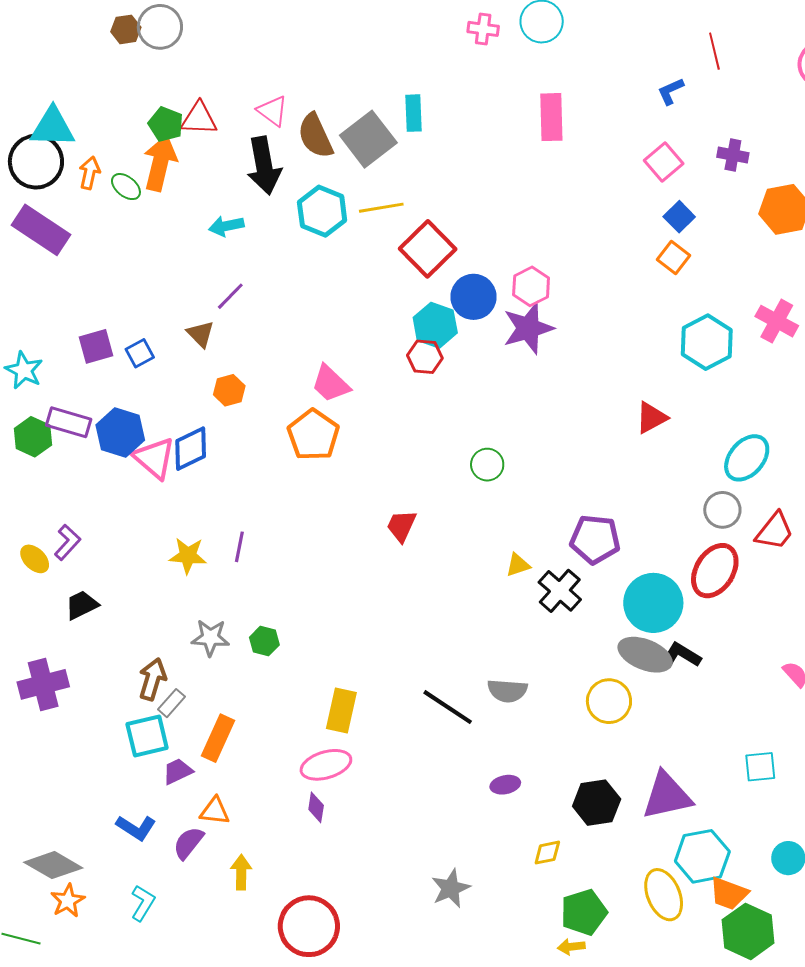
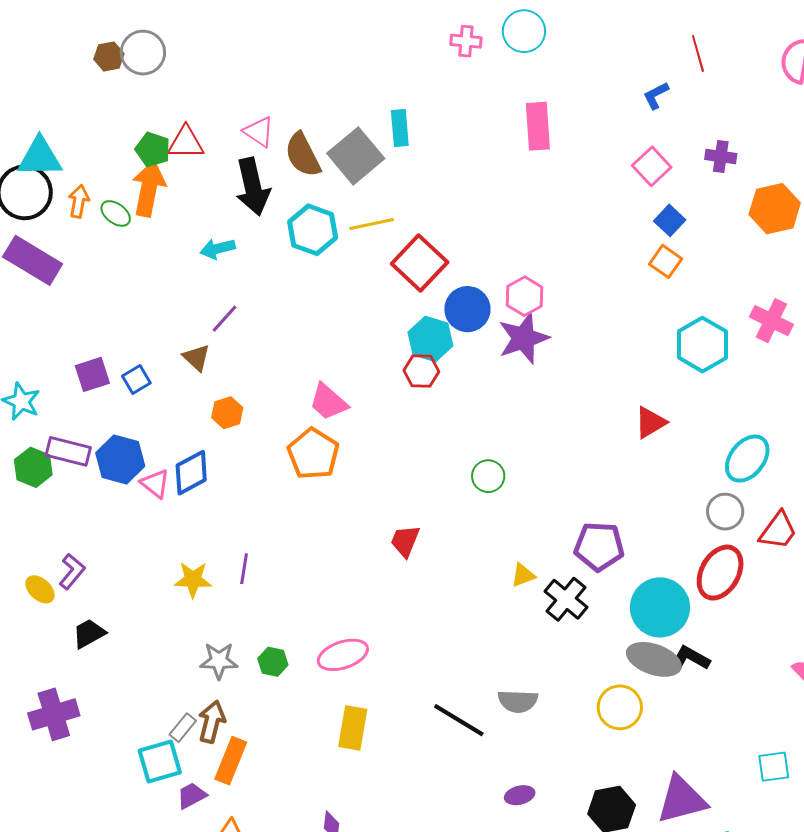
pink triangle: (154, 458) -> (155, 484), size x0.7
brown arrow: (153, 679) -> (212, 722), moved
pink ellipse: (326, 765) -> (343, 655), moved

